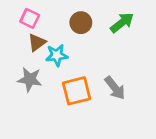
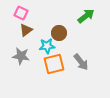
brown circle: (81, 23) -> (59, 33), moved
cyan star: (57, 55) -> (47, 46), moved

